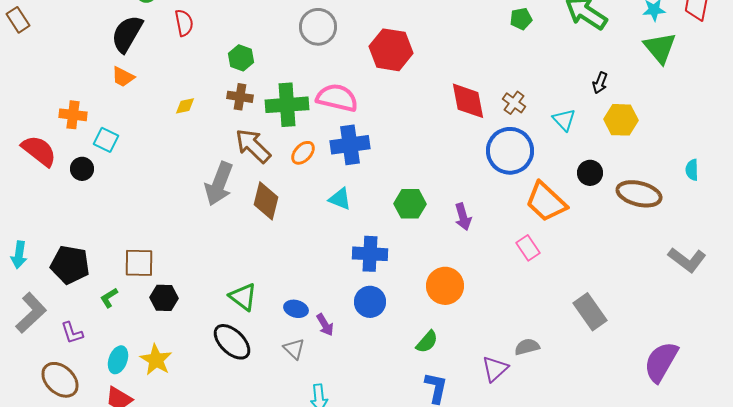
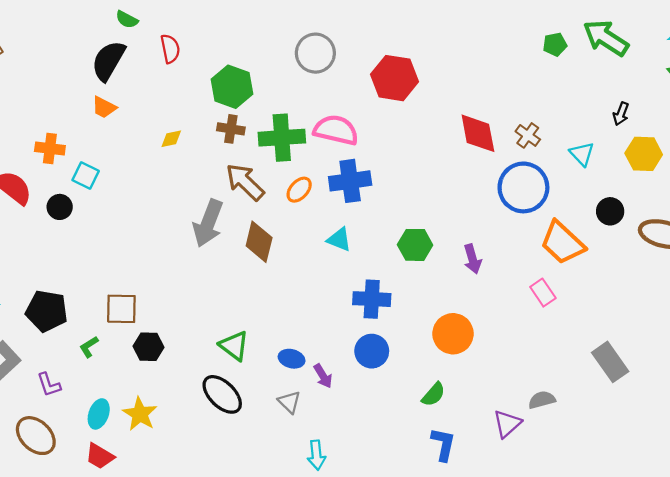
green pentagon: (521, 19) -> (555, 44), moved
green hexagon: (241, 58) -> (232, 87), size x1.5

